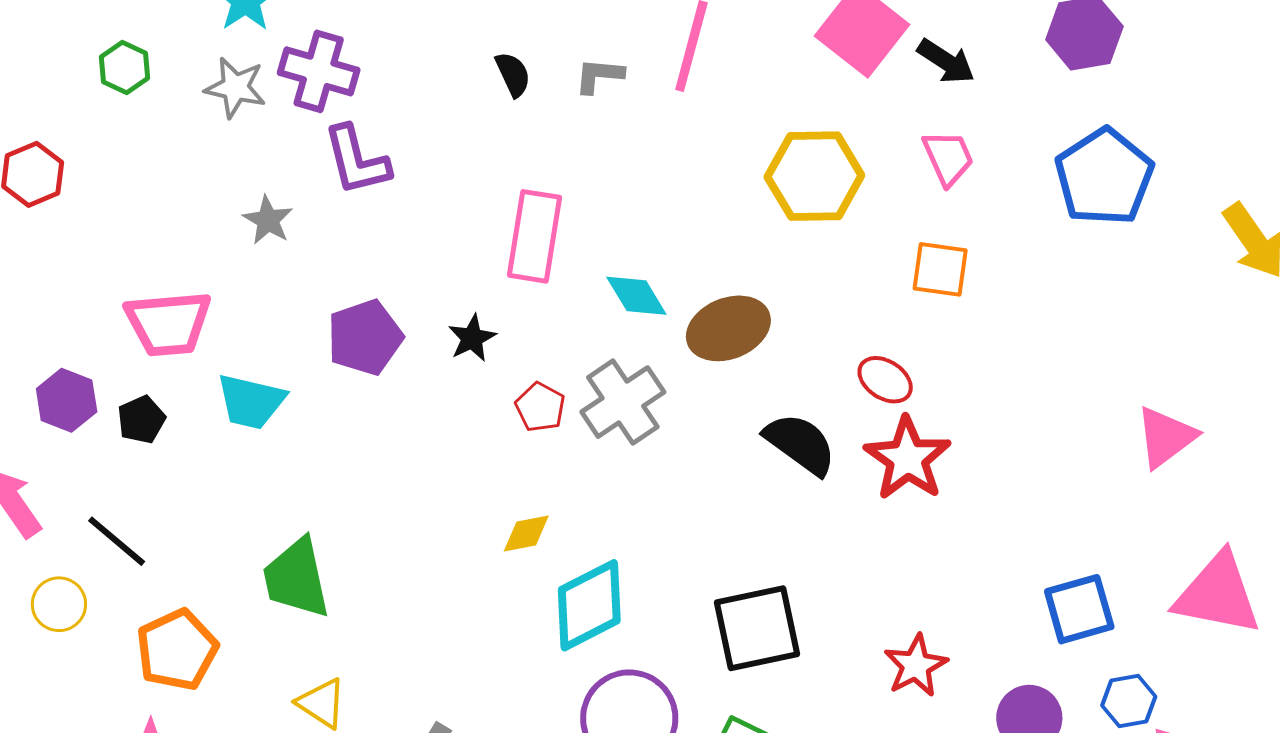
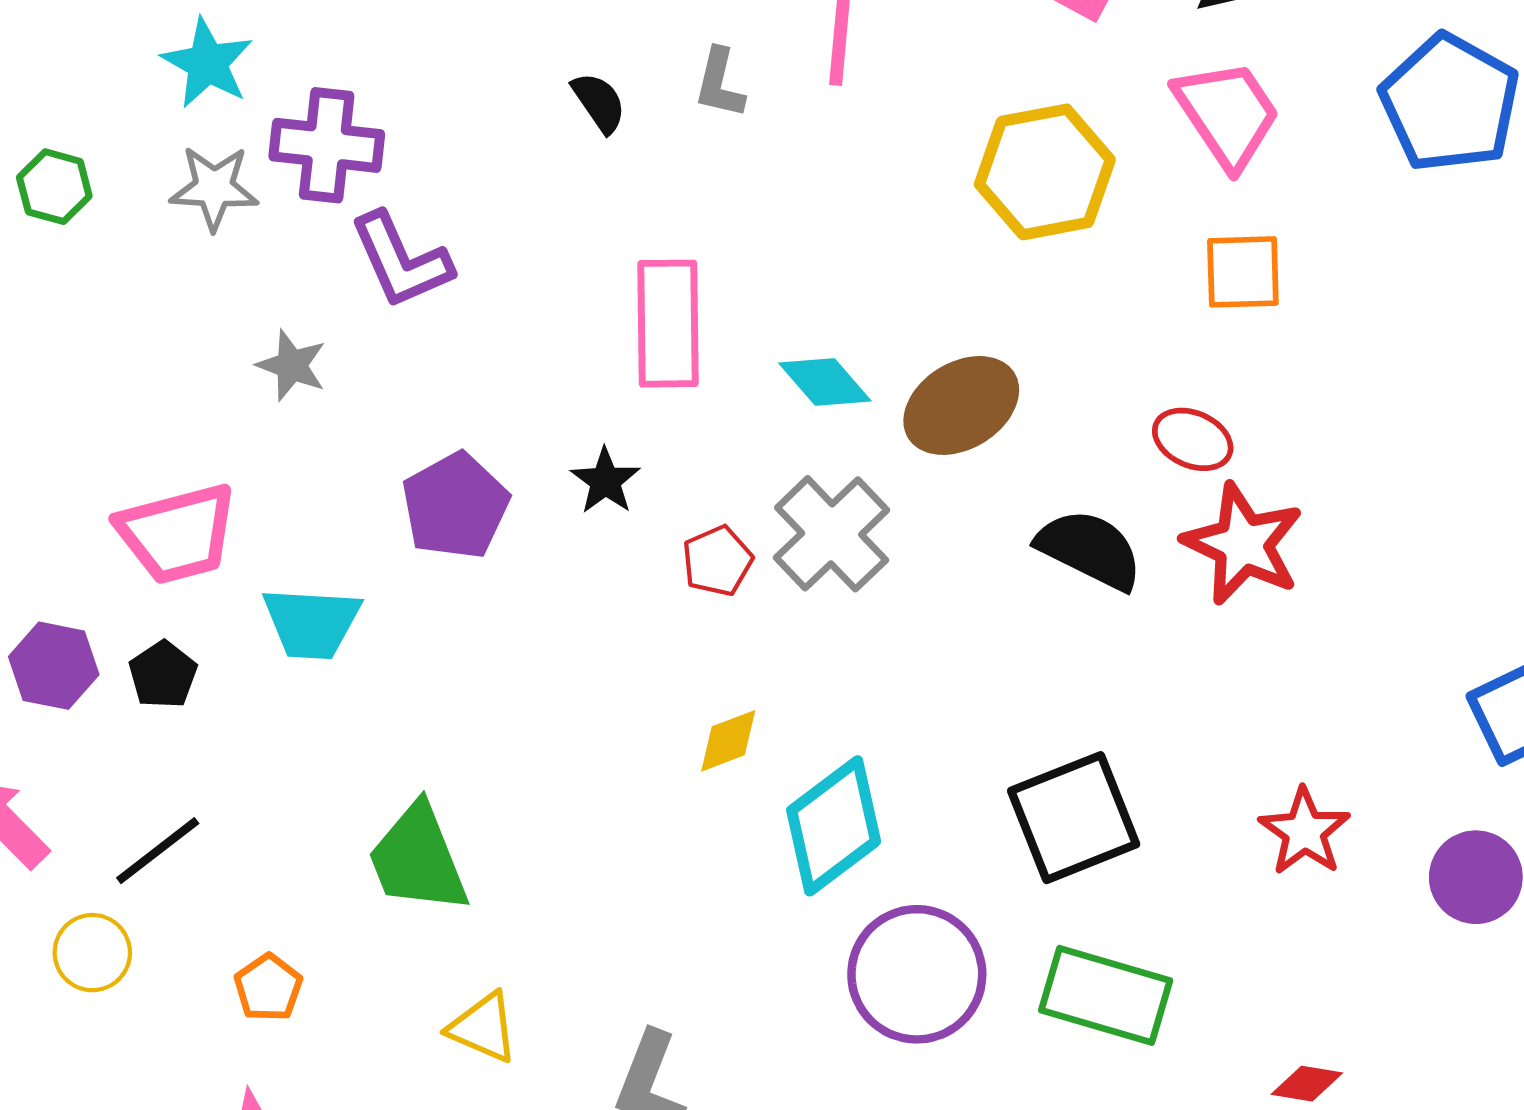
gray L-shape: (599, 76) -> (720, 83), turned -72
pink trapezoid: (948, 158) -> (1227, 114), size x1.4
red pentagon: (540, 407) -> (717, 561), turned 30
black line: (117, 541) -> (158, 851), turned -68
orange pentagon: (177, 650) -> (268, 988), size x0.6

